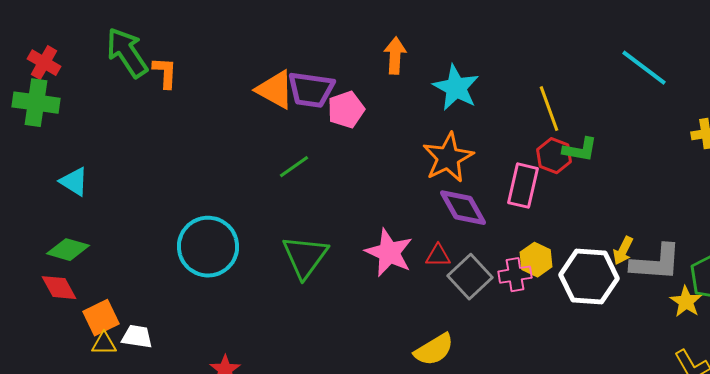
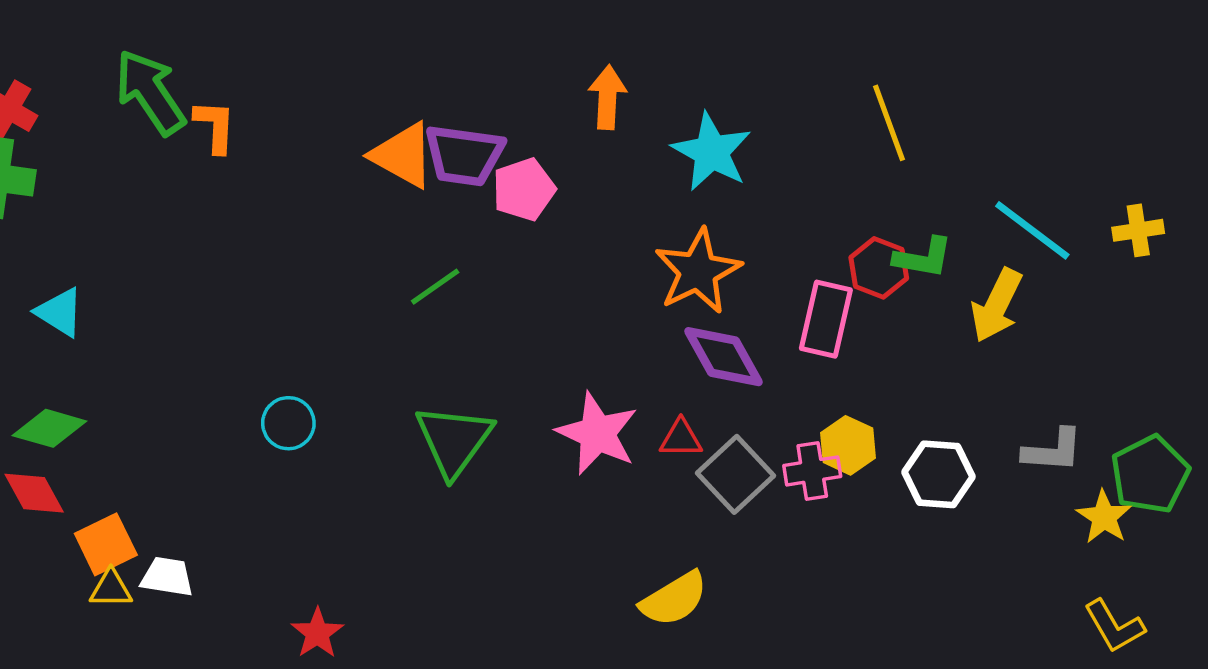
cyan line: (644, 68) -> (1032, 230), moved
yellow line: (549, 109) -> (889, 123), moved
cyan circle: (208, 247) -> (288, 423), size x0.5
yellow arrow: (623, 251) -> (997, 305), moved, size x1.5
gray L-shape: (656, 263) -> (1053, 450), size x0.7
white hexagon: (589, 277) -> (939, 474), size x0.7

